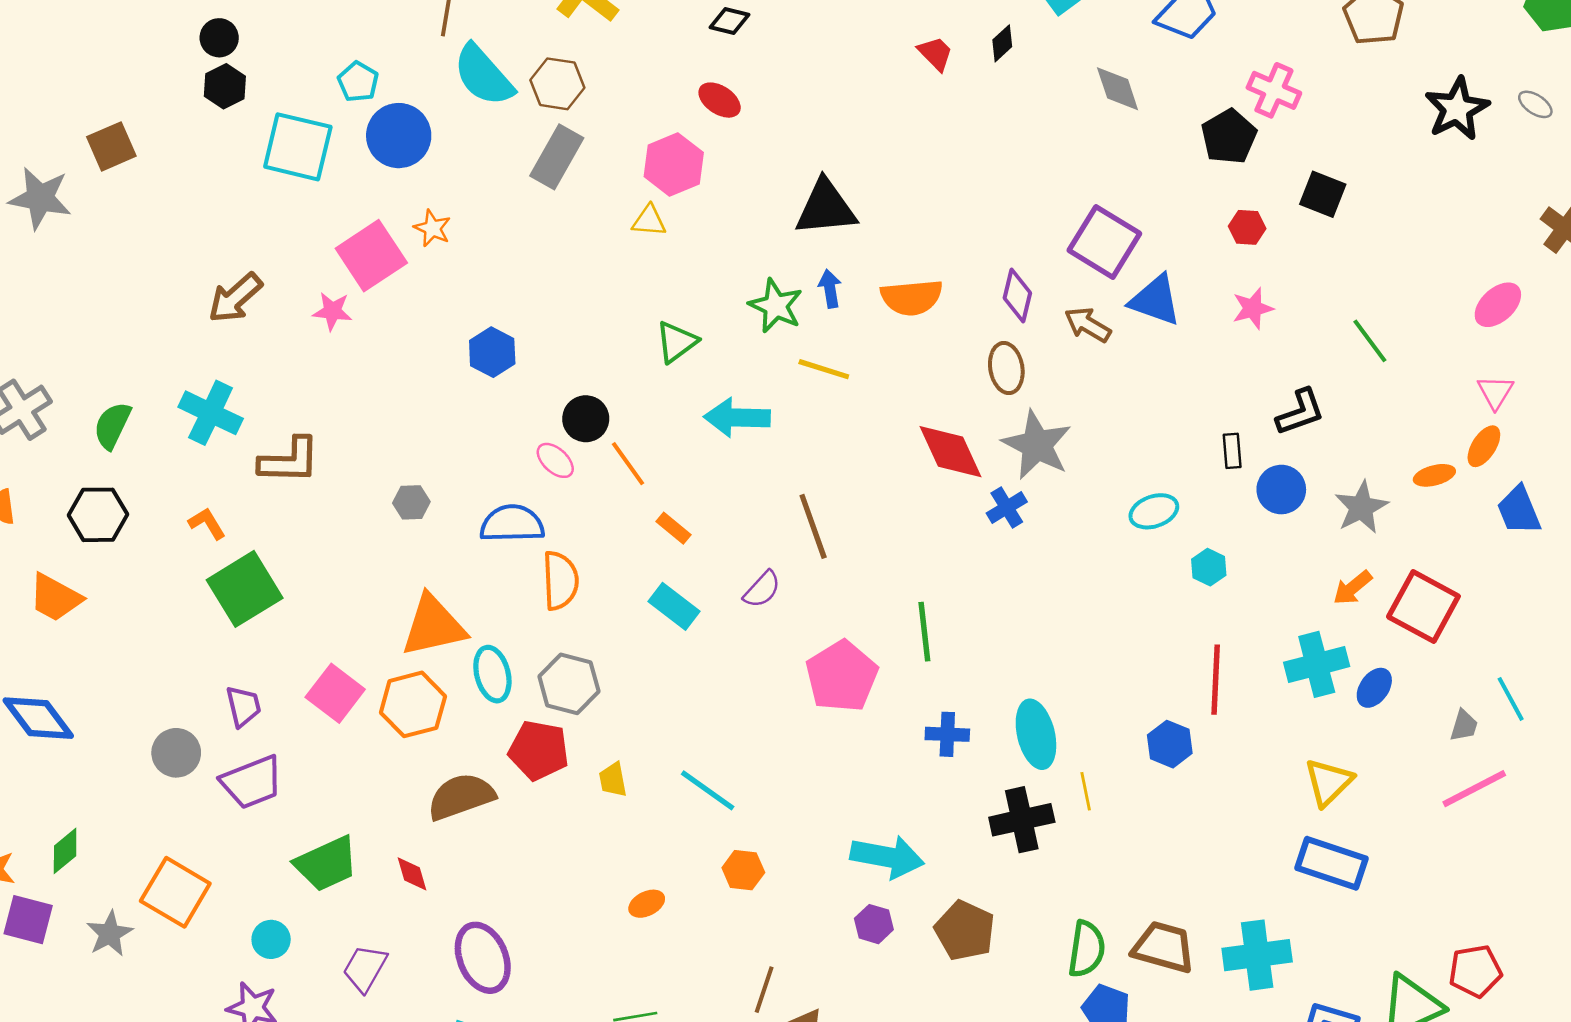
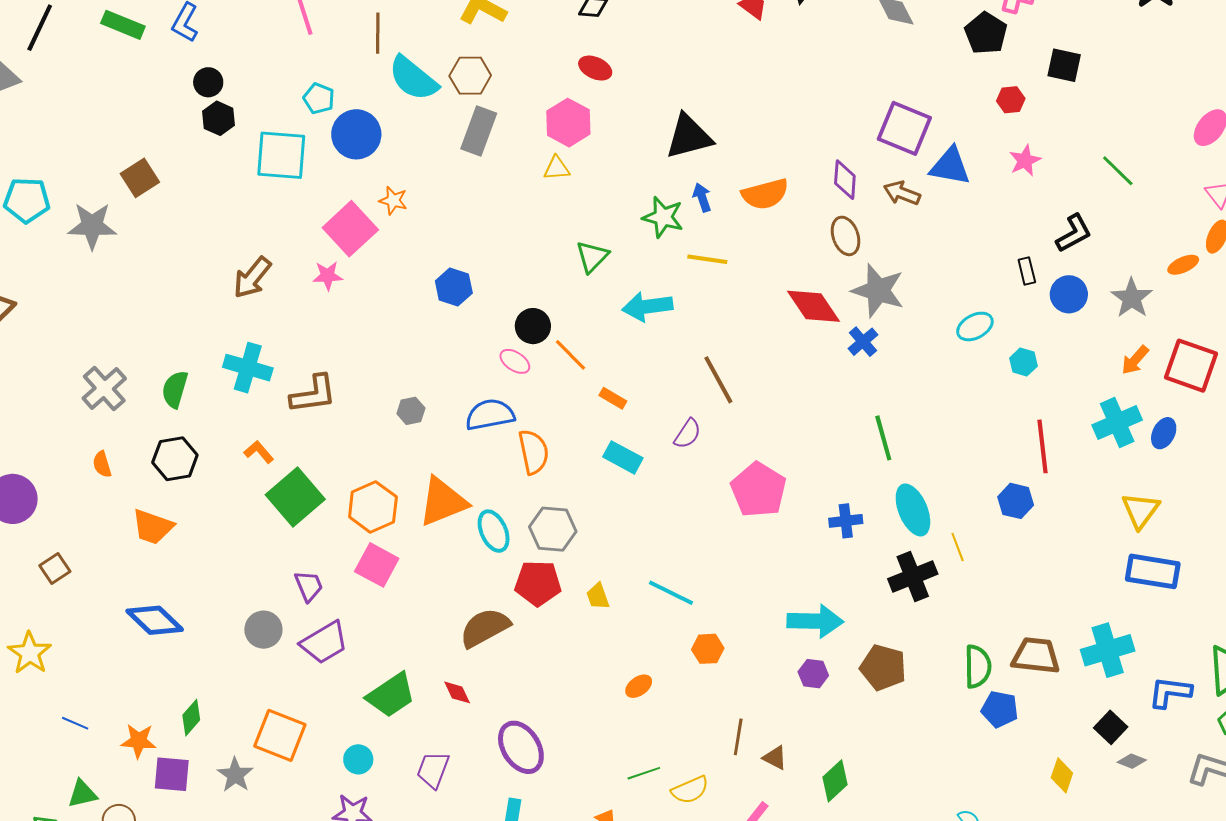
green line: (924, 632) -> (883, 438), moved
orange hexagon: (413, 704) -> (373, 507), moved

